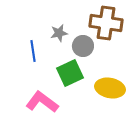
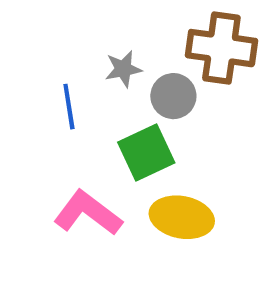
yellow ellipse: (110, 88) -> (182, 217), moved

